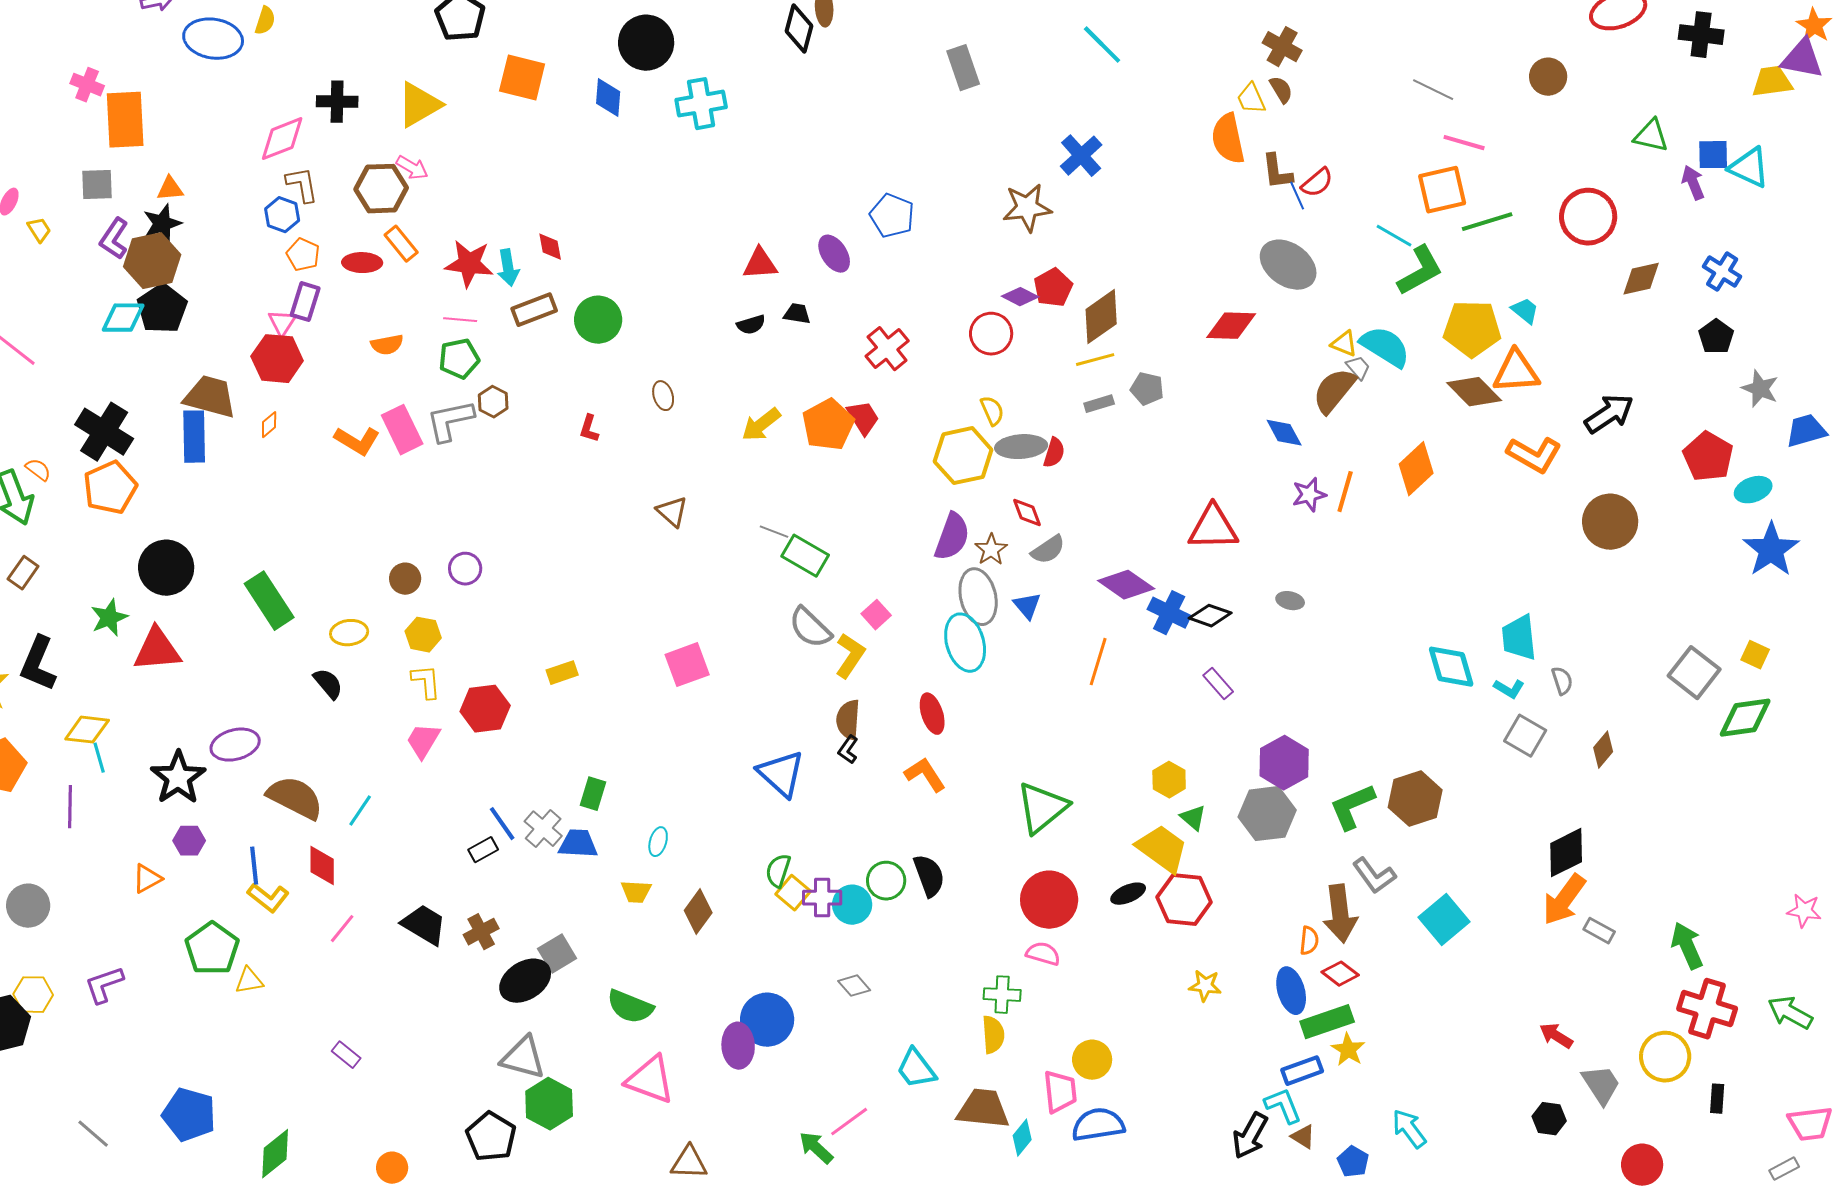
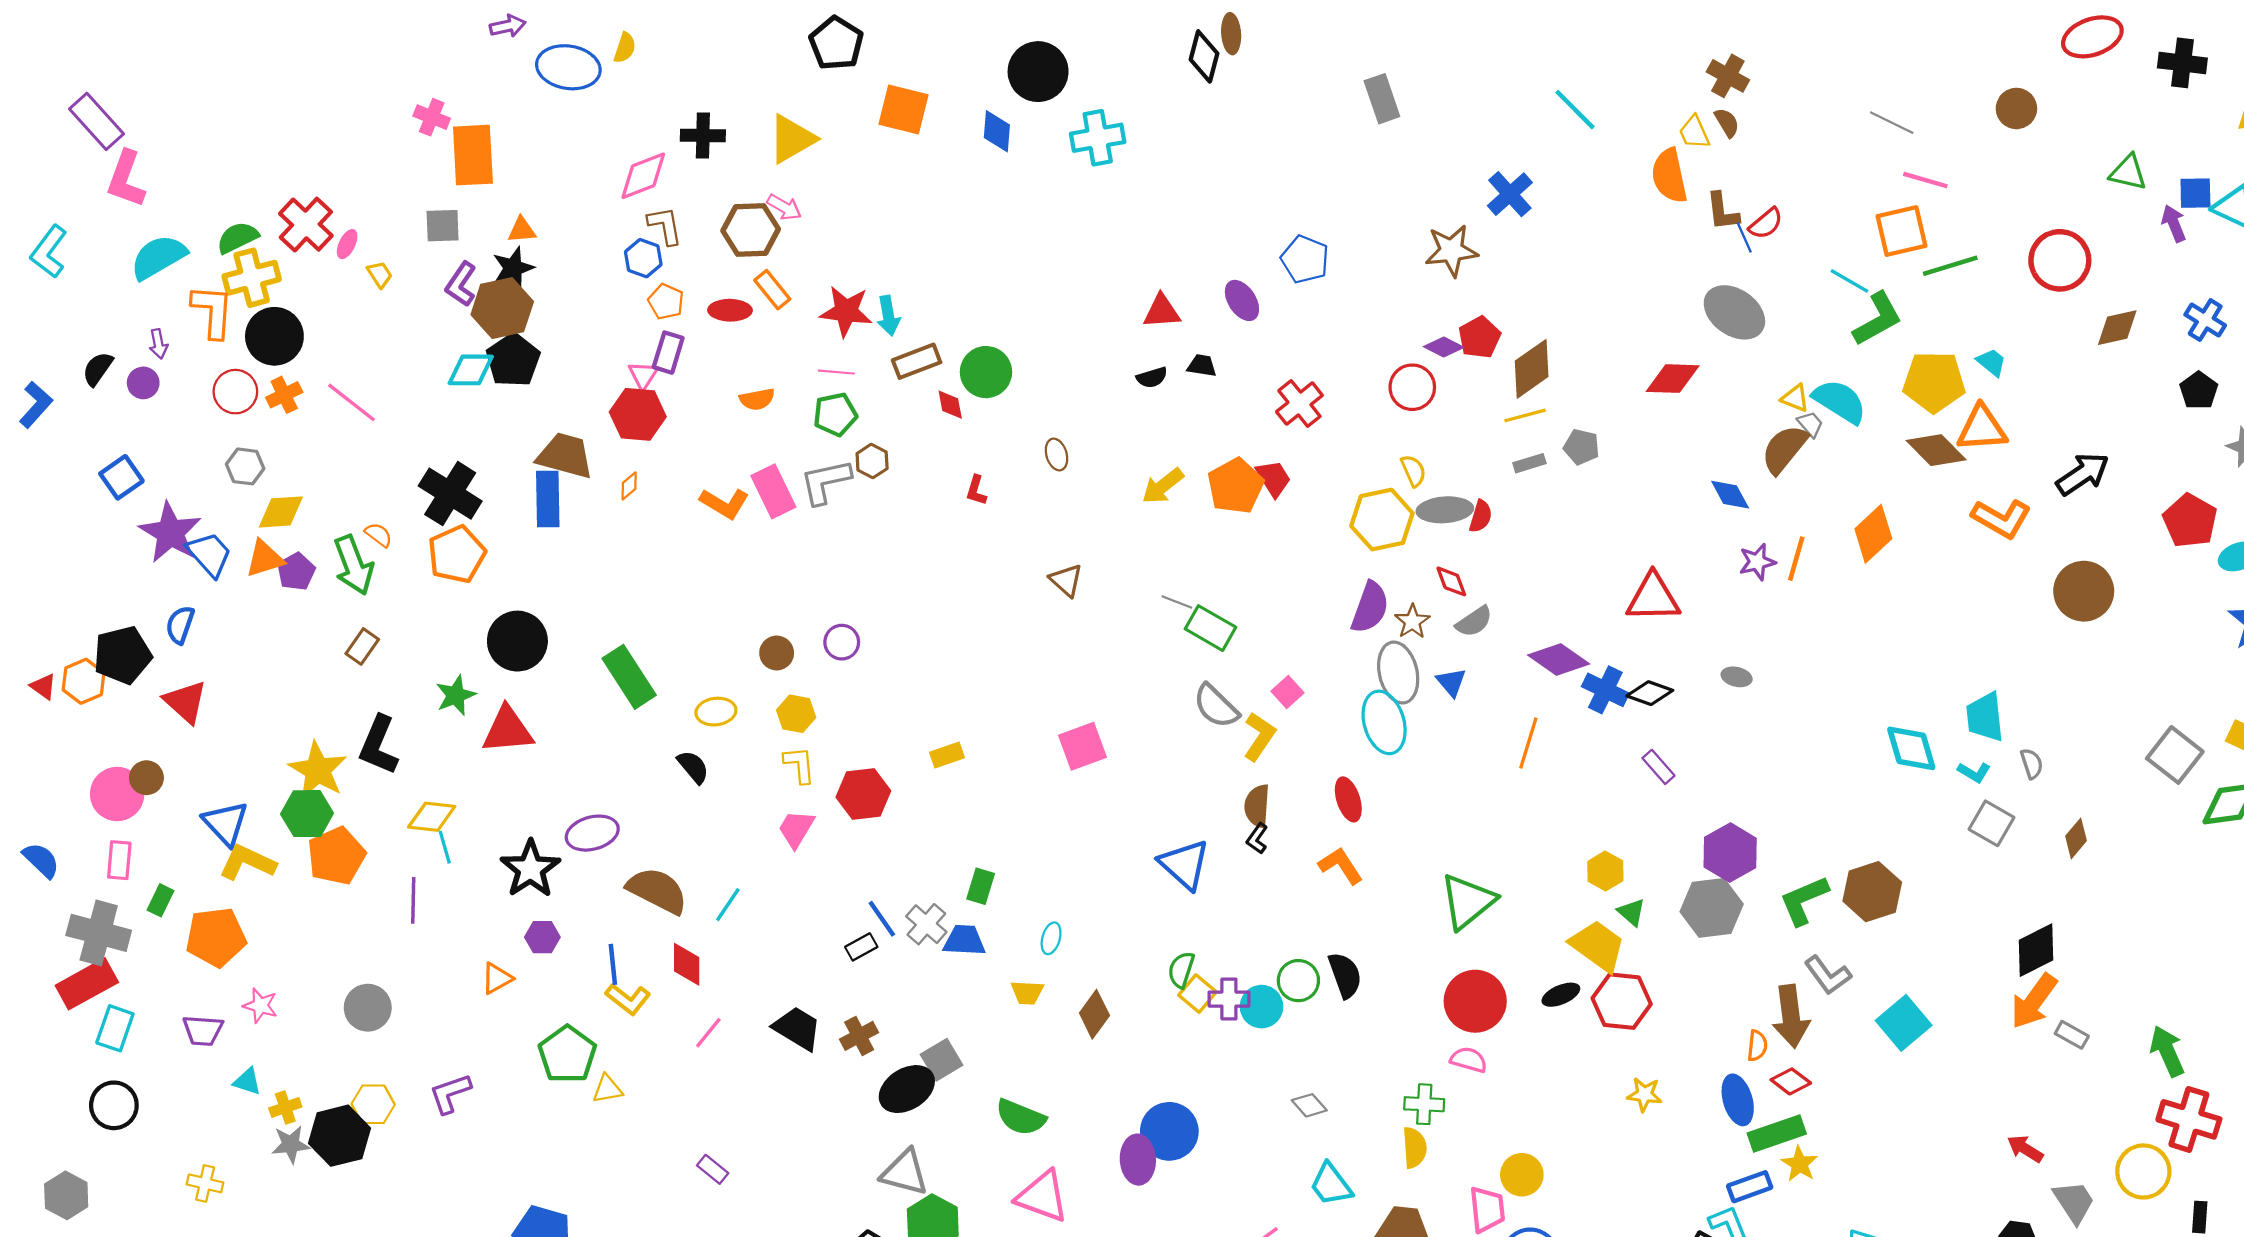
cyan line: (1102, 45) -> (1575, 110), moved
red diamond: (550, 247) -> (950, 405), moved
gray diamond: (854, 986) -> (1309, 1105), moved

